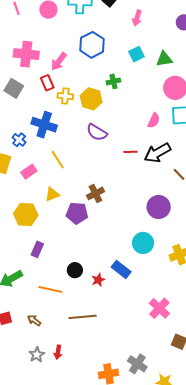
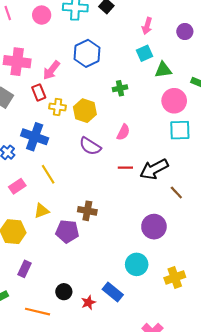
pink arrow: (137, 18) -> (147, 26), moved
cyan square: (136, 54) -> (145, 53), moved
green cross: (113, 81) -> (120, 88), moved
pink semicircle: (154, 120) -> (123, 132), moved
brown cross: (95, 193) -> (87, 211), turned 36

